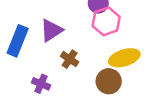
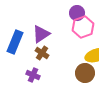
brown cross: (70, 59) -> (42, 53), moved

